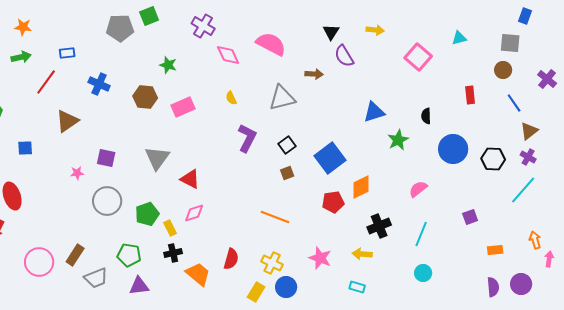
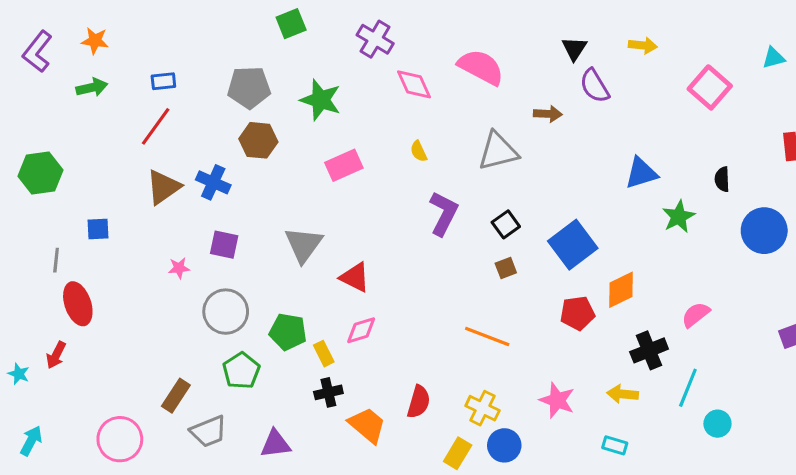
gray pentagon: (120, 28) -> (249, 87), moved
green star: (168, 65) -> (321, 100), size x1.5
red line: (46, 82) -> (156, 126), moved
blue cross: (99, 84) -> (213, 182), moved
brown hexagon: (145, 97) -> (258, 140), moved
pink semicircle: (418, 189) -> (696, 315), moved
green pentagon: (147, 214) -> (288, 332), turned 30
cyan line: (421, 234) -> (688, 388), moved
green pentagon: (129, 255) -> (241, 371), moved, turned 30
pink circle: (39, 262) -> (120, 439), moved

